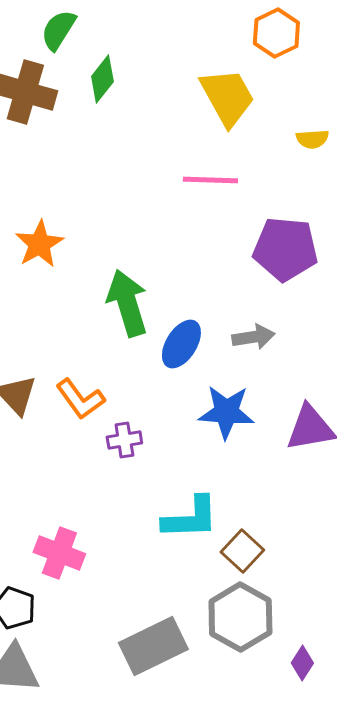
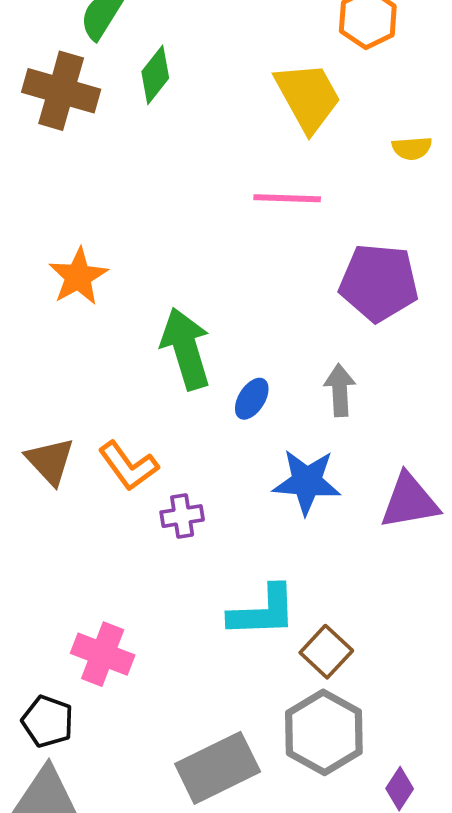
gray arrow: (253, 337) -> (340, 390), turned -84
blue ellipse: (181, 344) -> (252, 399), size x0.7

